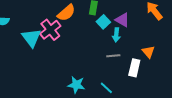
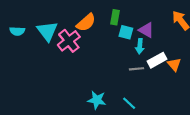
cyan square: (103, 22) -> (126, 32), turned -32
cyan triangle: (31, 38) -> (47, 31), moved
white rectangle: (134, 68) -> (157, 60), moved, turned 48

